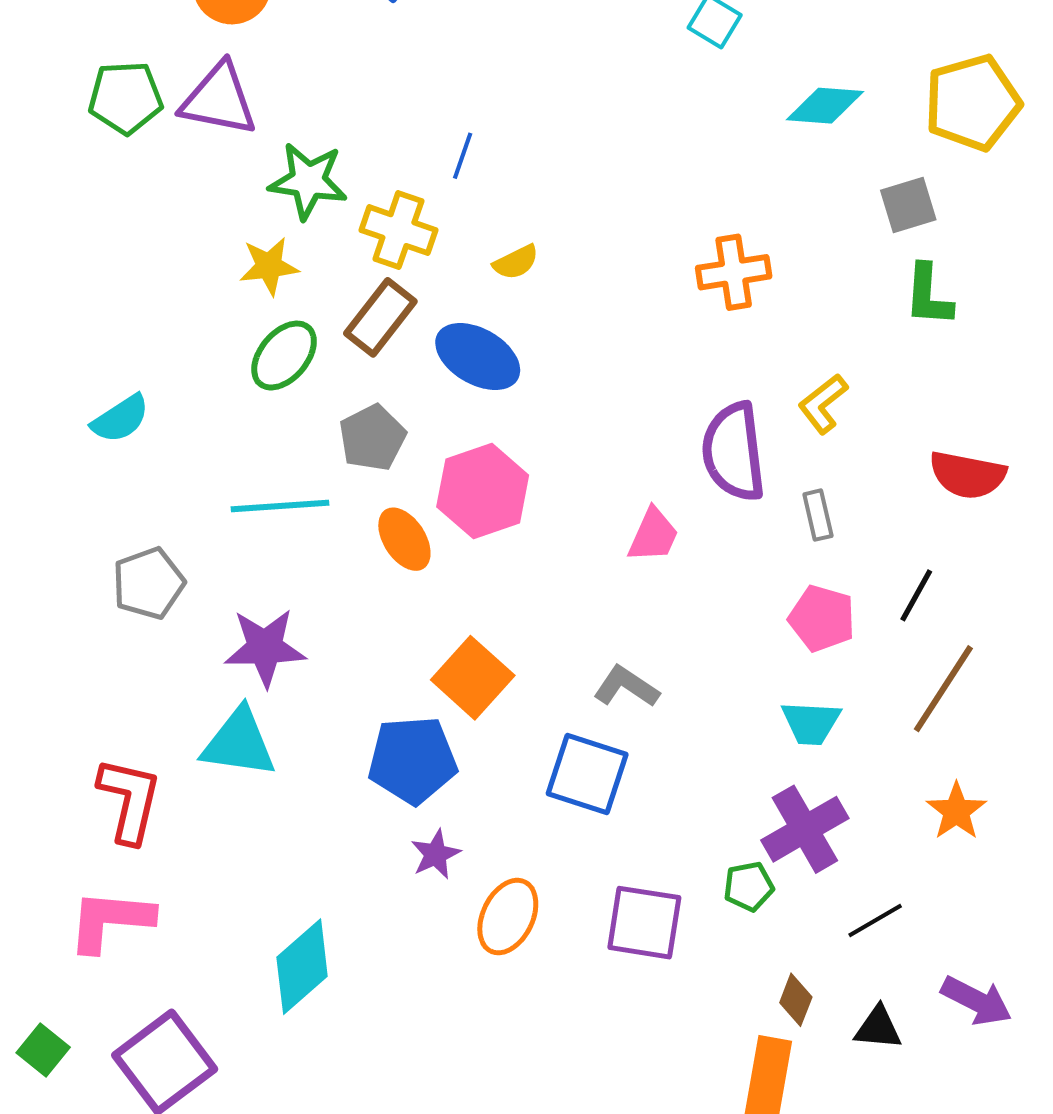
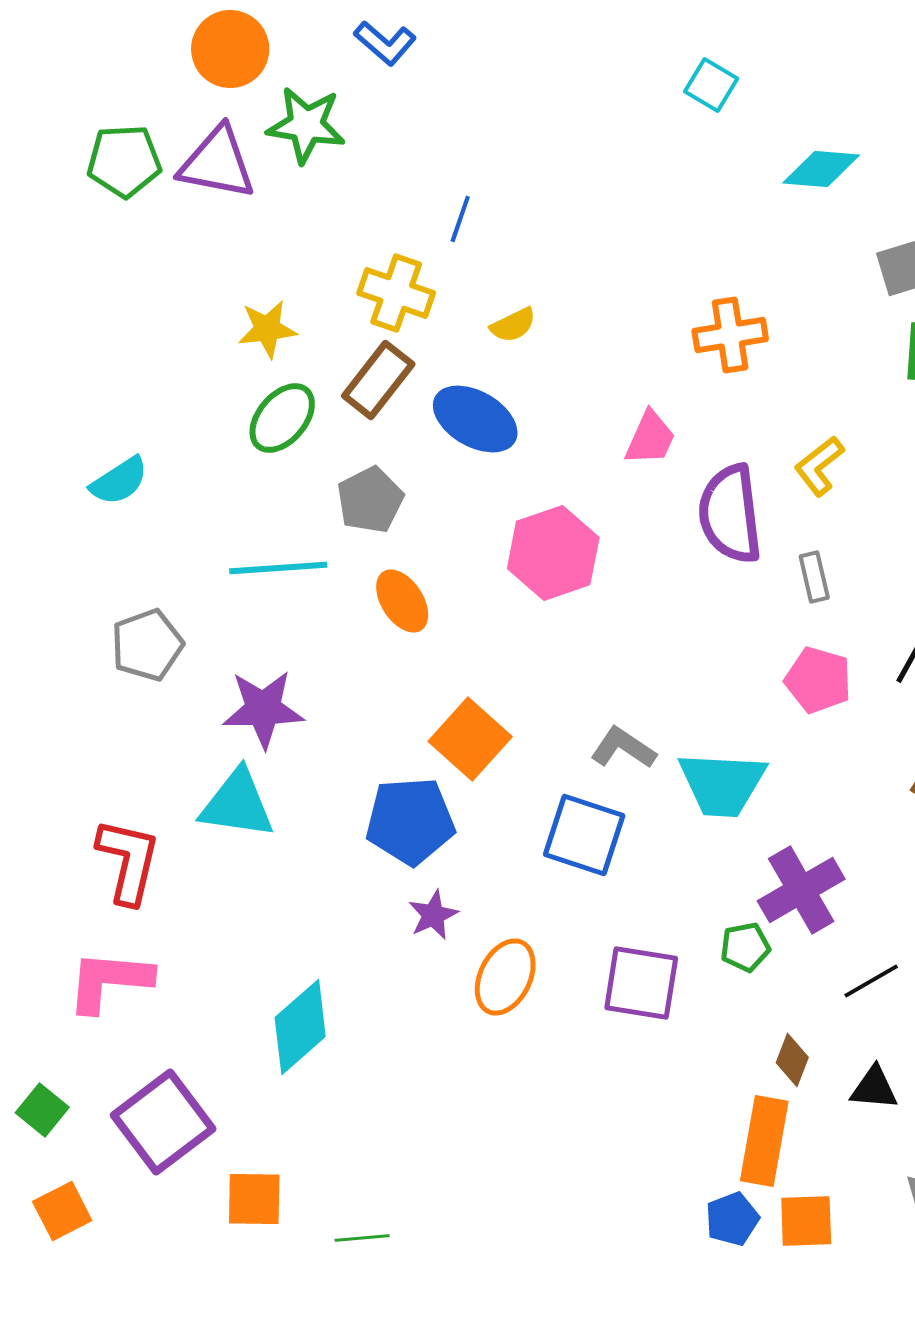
green star: (308, 181) -> (306, 125), moved
pink hexagon: (483, 491) -> (553, 553), moved
pink trapezoid: (653, 535) -> (650, 438), moved
cyan trapezoid: (811, 723) -> (722, 784), moved, size x1.5

